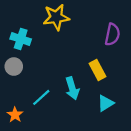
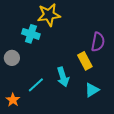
purple semicircle: (112, 34) -> (98, 42), moved
cyan cross: (21, 39) -> (31, 34), moved

